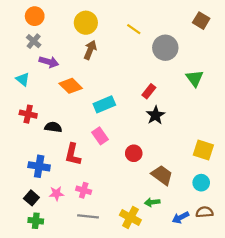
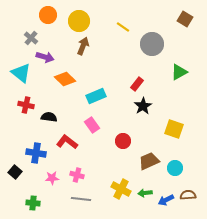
orange circle: (35, 16) -> (48, 15), moved
green triangle: (195, 78) -> (179, 72), turned 36
cyan triangle: (23, 79) -> (21, 73), size x1.5
yellow square: (203, 150) -> (174, 129), moved
red L-shape: (73, 154) -> (67, 142), turned 115
brown trapezoid: (162, 175) -> (149, 161), turned -60
cyan circle: (201, 183) -> (175, 168), moved
black square: (31, 198) -> (15, 172), moved
green arrow: (152, 202) -> (145, 193), moved
yellow cross: (130, 217) -> (121, 189), moved

